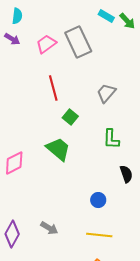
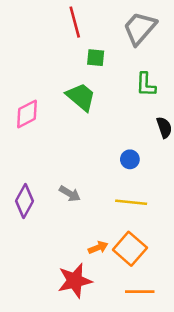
gray trapezoid: (106, 93) -> (140, 28), size x1.4
green square: (70, 117) -> (96, 58), turned -35

